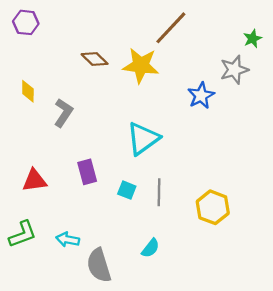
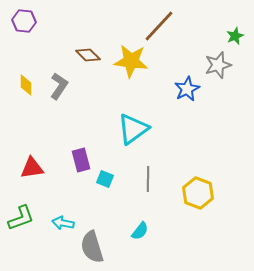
gray L-shape: (63, 113) -> (59, 86), moved
cyan square: (127, 190) -> (105, 179), moved

